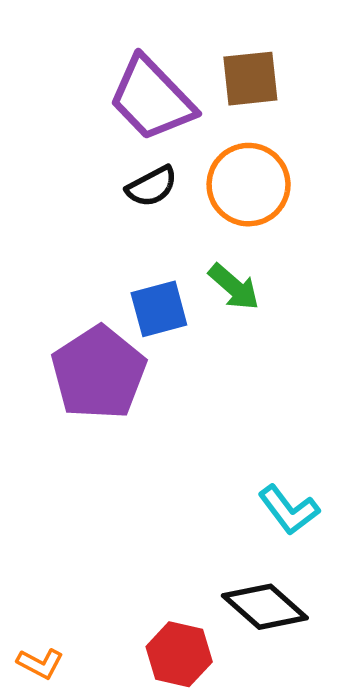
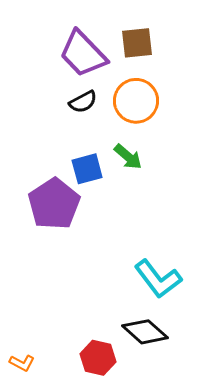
cyan L-shape: (289, 510) -> (158, 279), size x1.4

